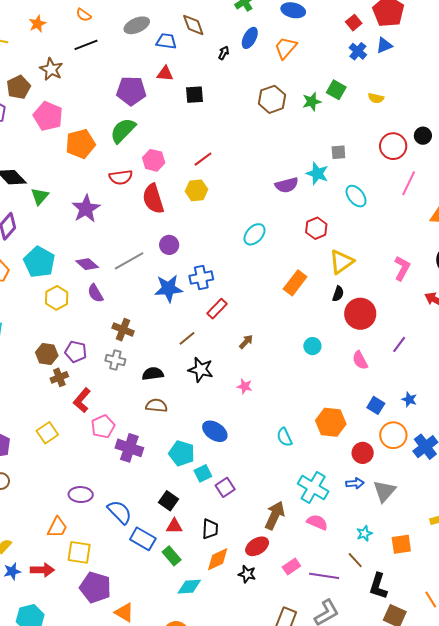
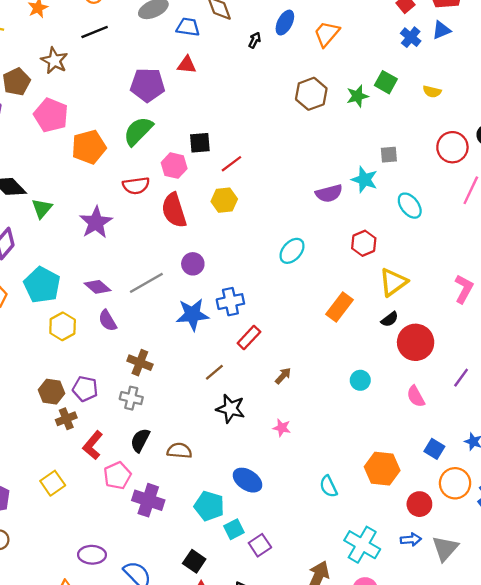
black square: (194, 95) -> (200, 143), moved
black semicircle: (338, 294) -> (390, 319), turned 35
black semicircle: (153, 374) -> (140, 440), moved, turned -55

